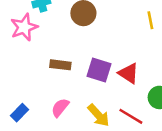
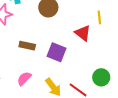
red triangle: (129, 73) -> (83, 33), moved

